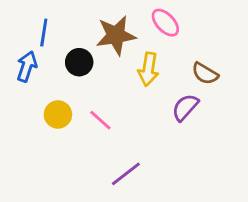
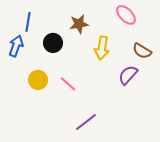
pink ellipse: (165, 23) -> (126, 15), moved
brown star: (116, 35) -> (79, 24), size x0.7

